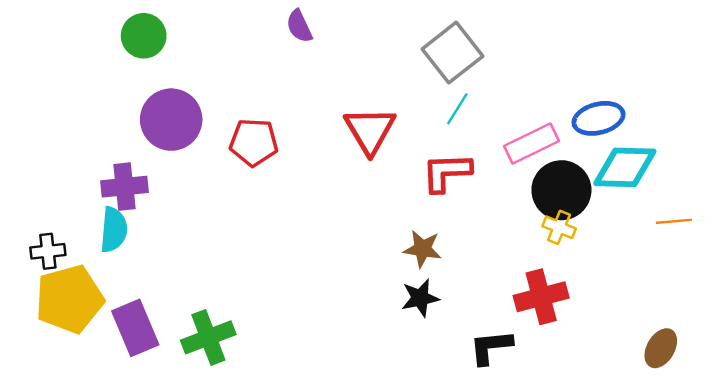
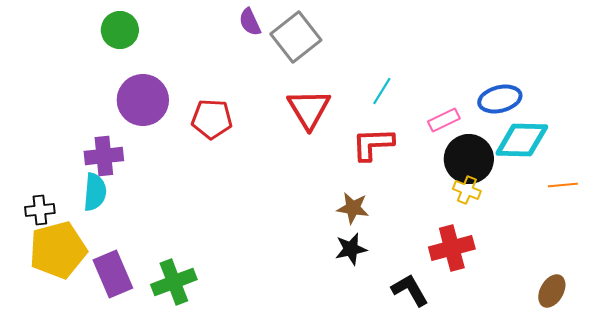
gray square: (453, 53) -> (296, 37), moved
pink rectangle: (532, 144) -> (444, 120), size x0.7
black L-shape: (491, 347) -> (410, 290), turned 66

